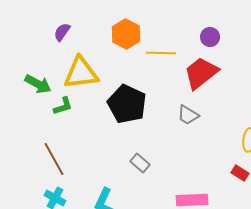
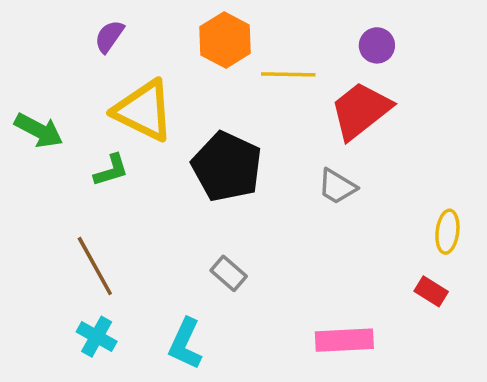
yellow triangle: (81, 73) -> (144, 111), turned 33
green arrow: (38, 84) -> (39, 130), moved
gray rectangle: (140, 163) -> (229, 273), moved

